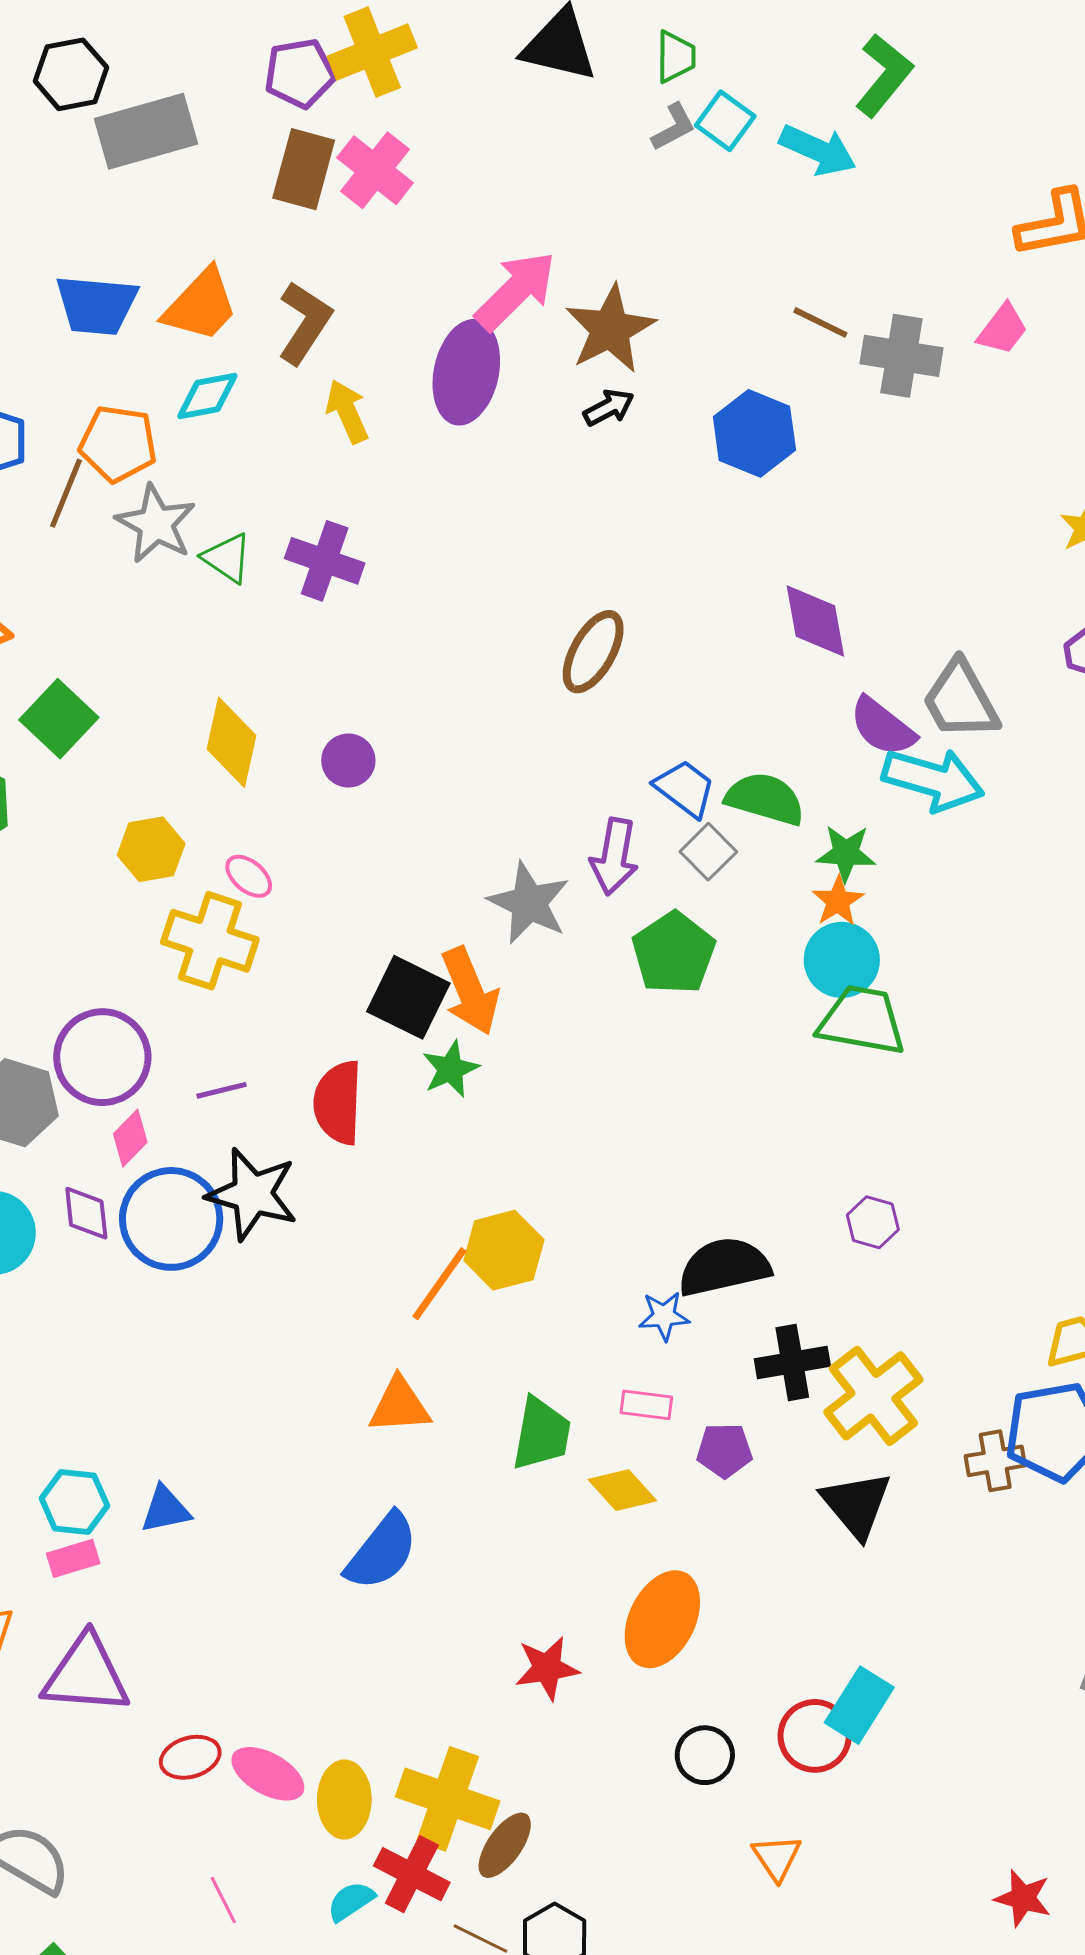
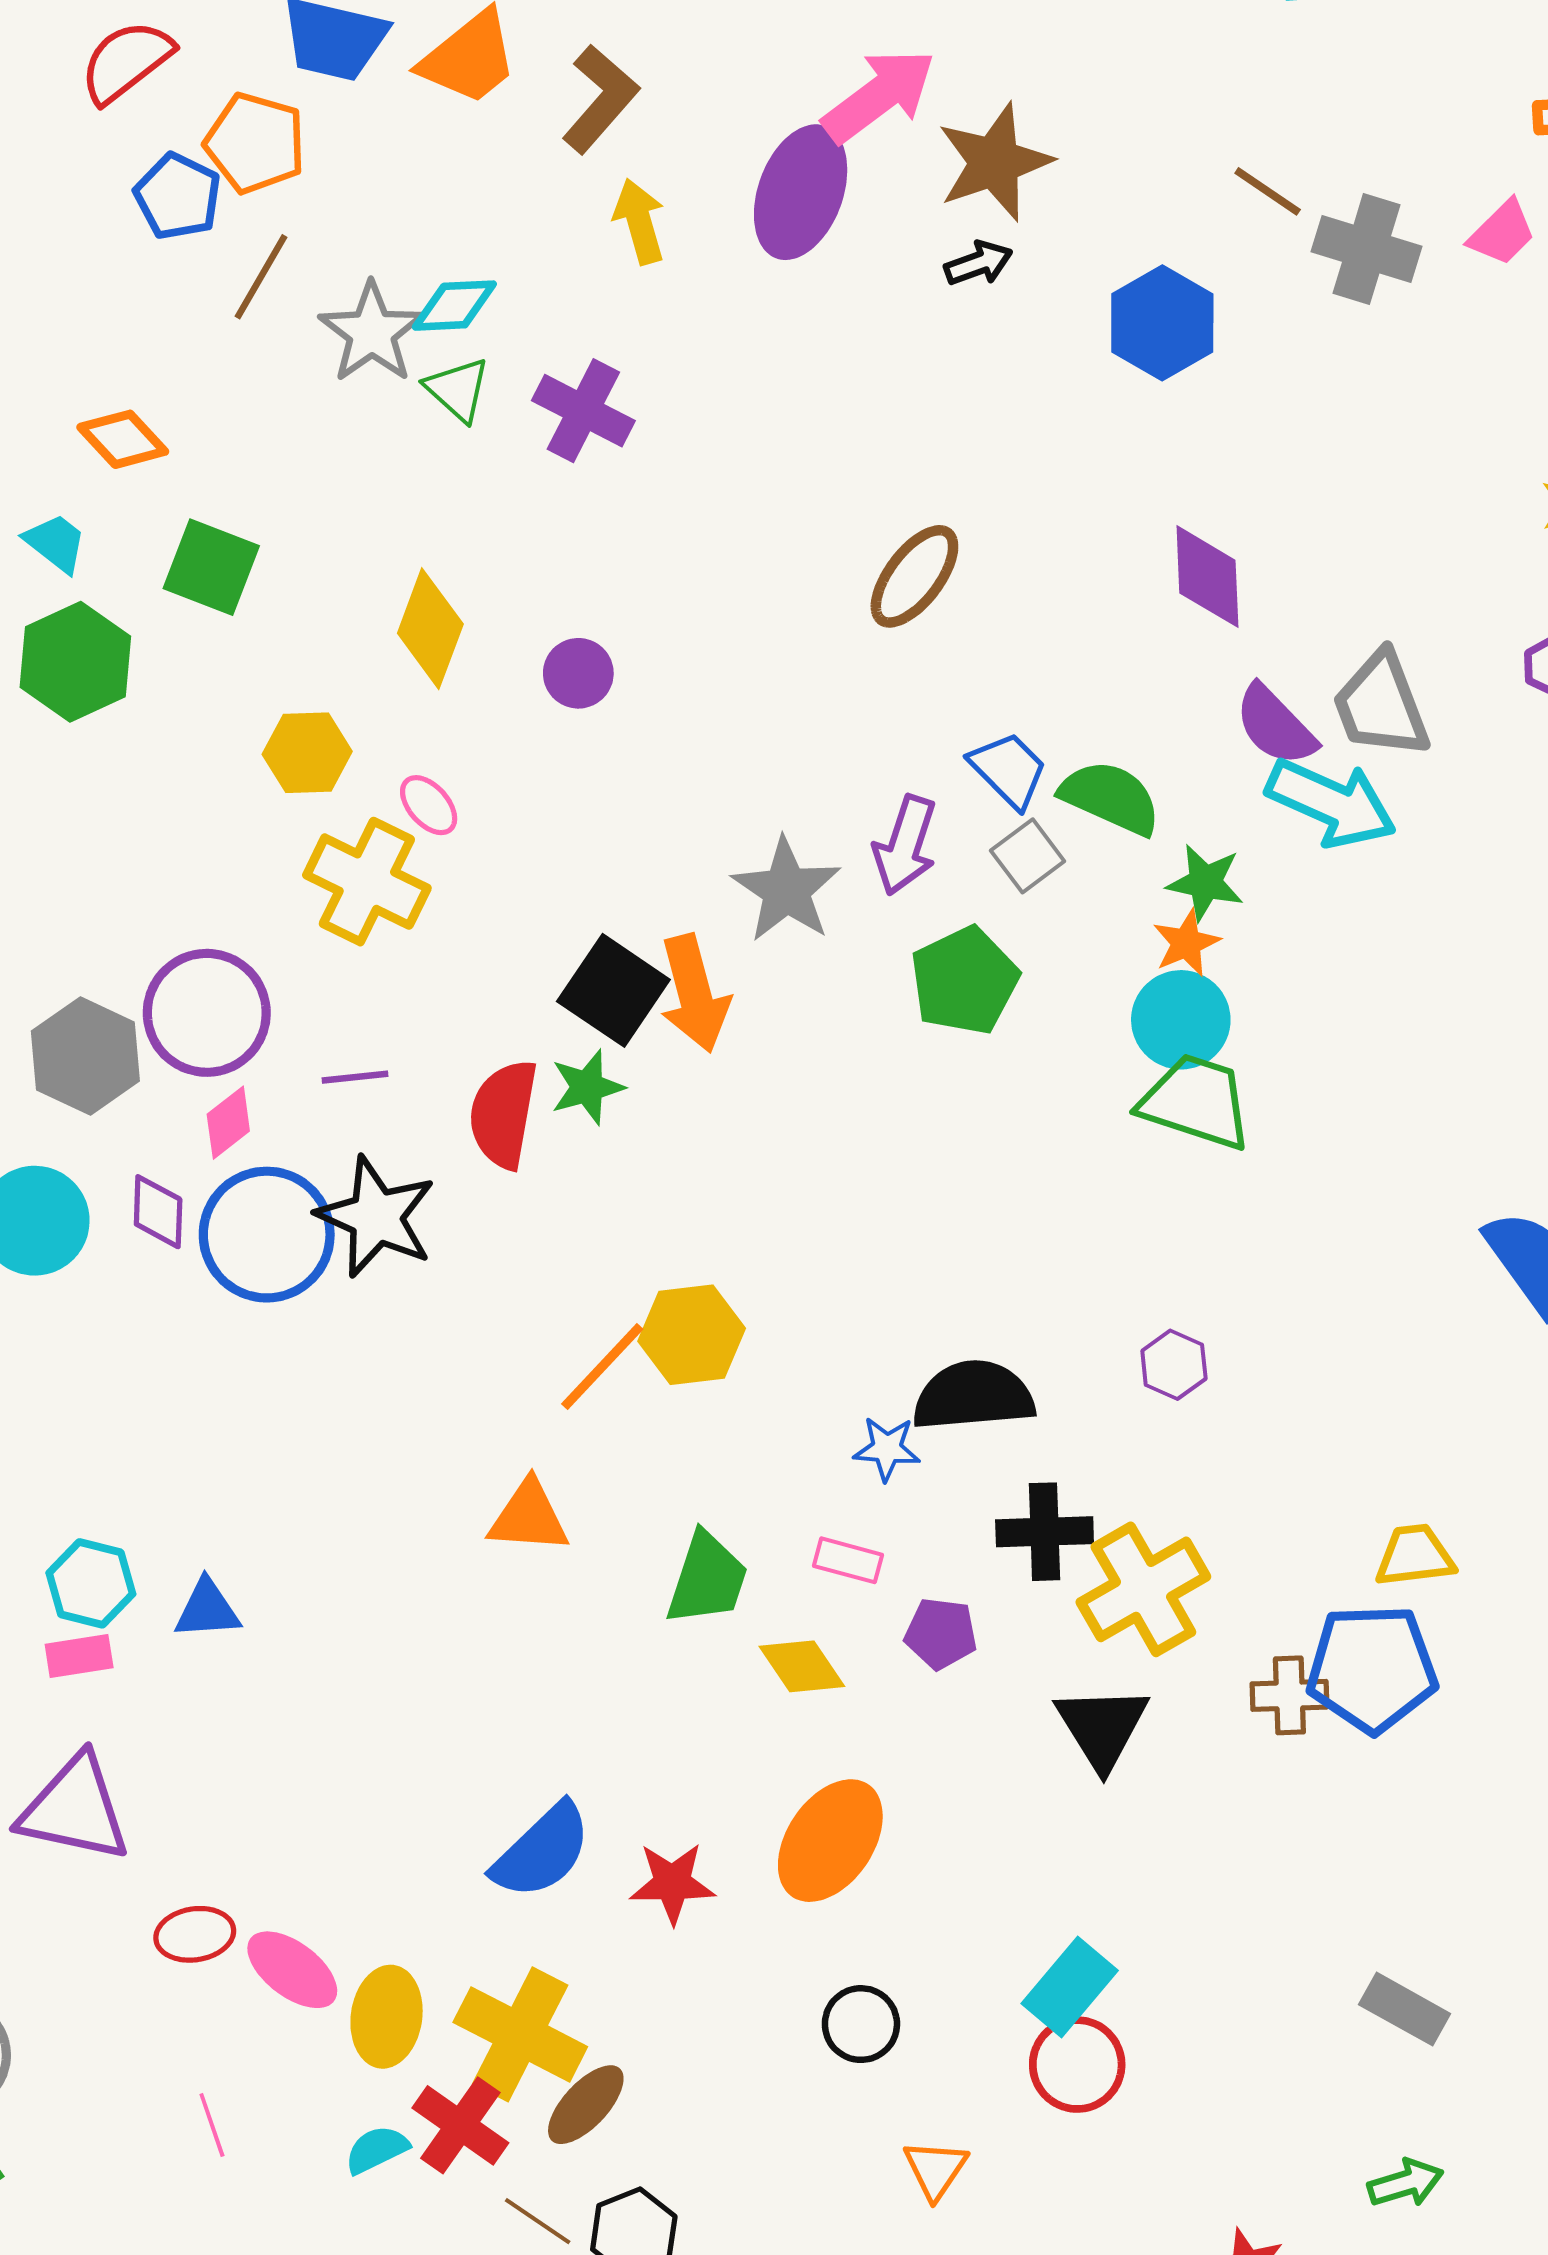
cyan diamond: (207, 396) -> (454, 306), moved
orange pentagon: (118, 444) -> (255, 143), moved
green square: (59, 719) -> (211, 567), turned -30
green star: (451, 1069) -> (587, 1087), moved
blue semicircle: (382, 1552) -> (542, 1851), moved
red circle: (815, 1736) -> (1077, 2065), moved

